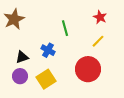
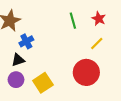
green line: (65, 28) -> (73, 21), moved
blue cross: (48, 50) -> (26, 41), moved, turned 32

